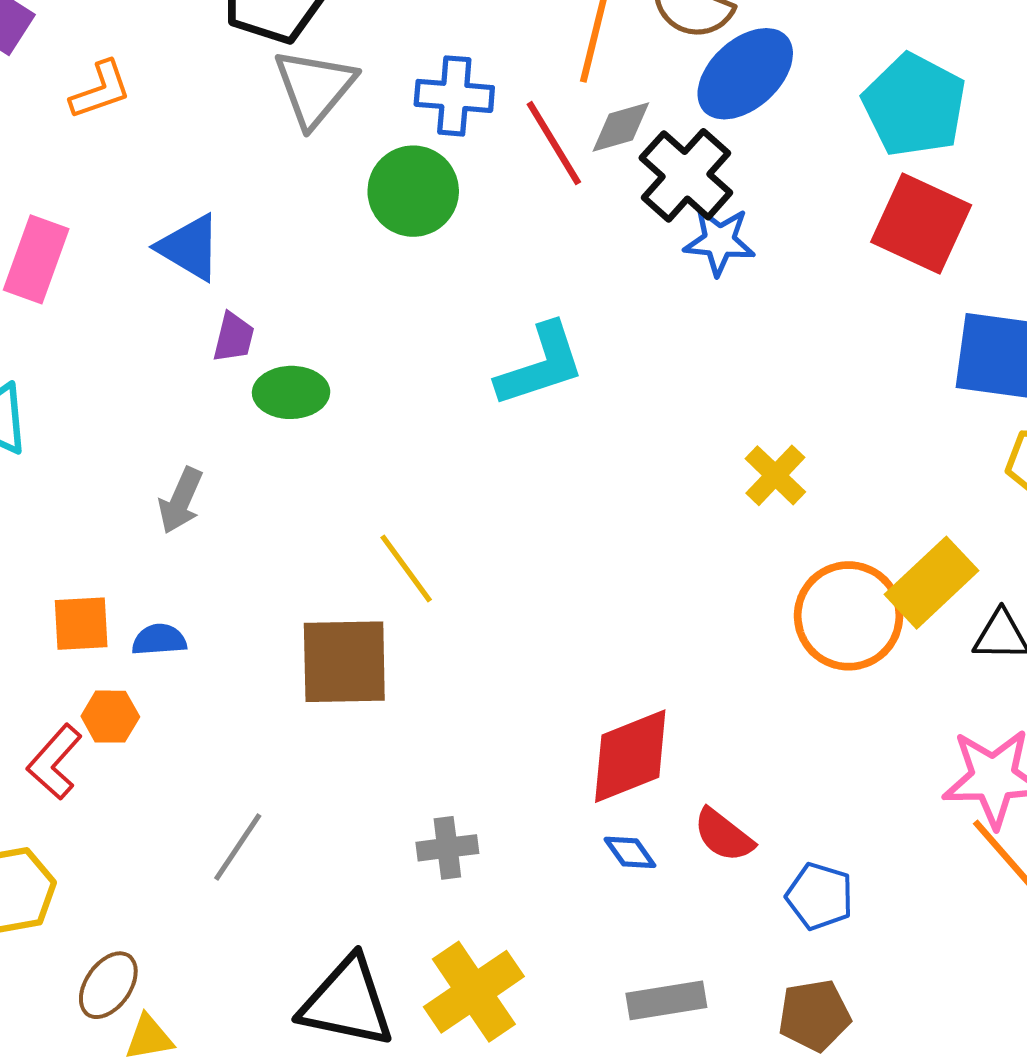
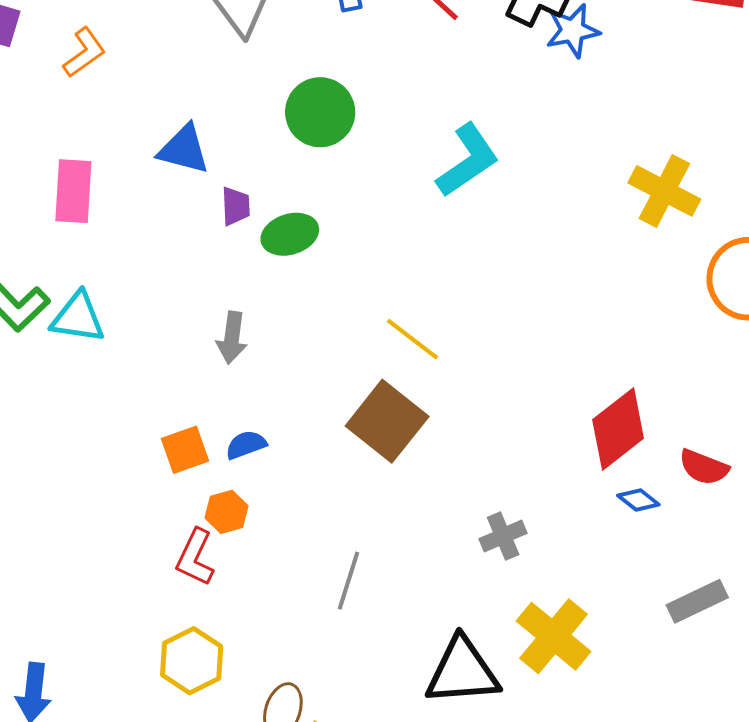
green circle: (413, 191) -> (320, 112), moved
yellow cross: (775, 475) -> (664, 191), size x1.4
brown square: (344, 662) -> (387, 421), turned -34

